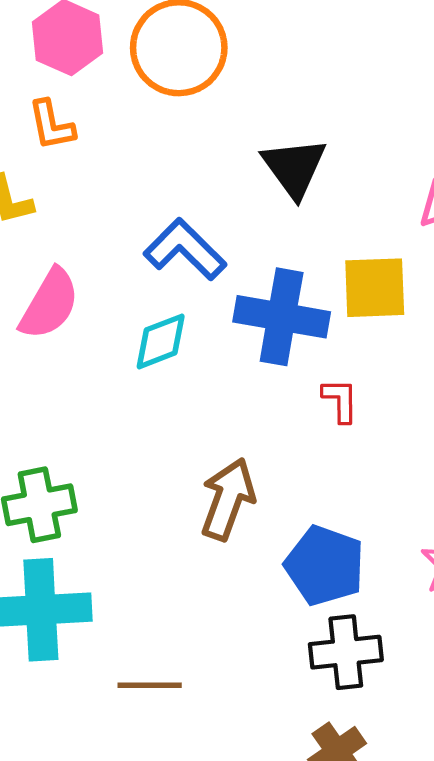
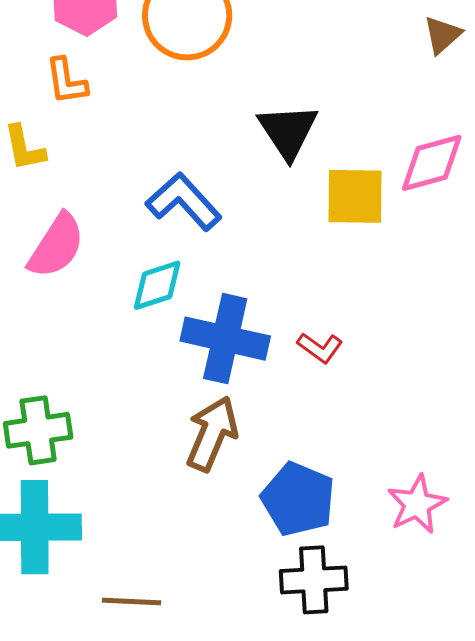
yellow square: (375, 288) -> (355, 196), moved
blue cross: (282, 317) -> (225, 339), moved
red L-shape: (340, 400) -> (320, 348), turned 123

